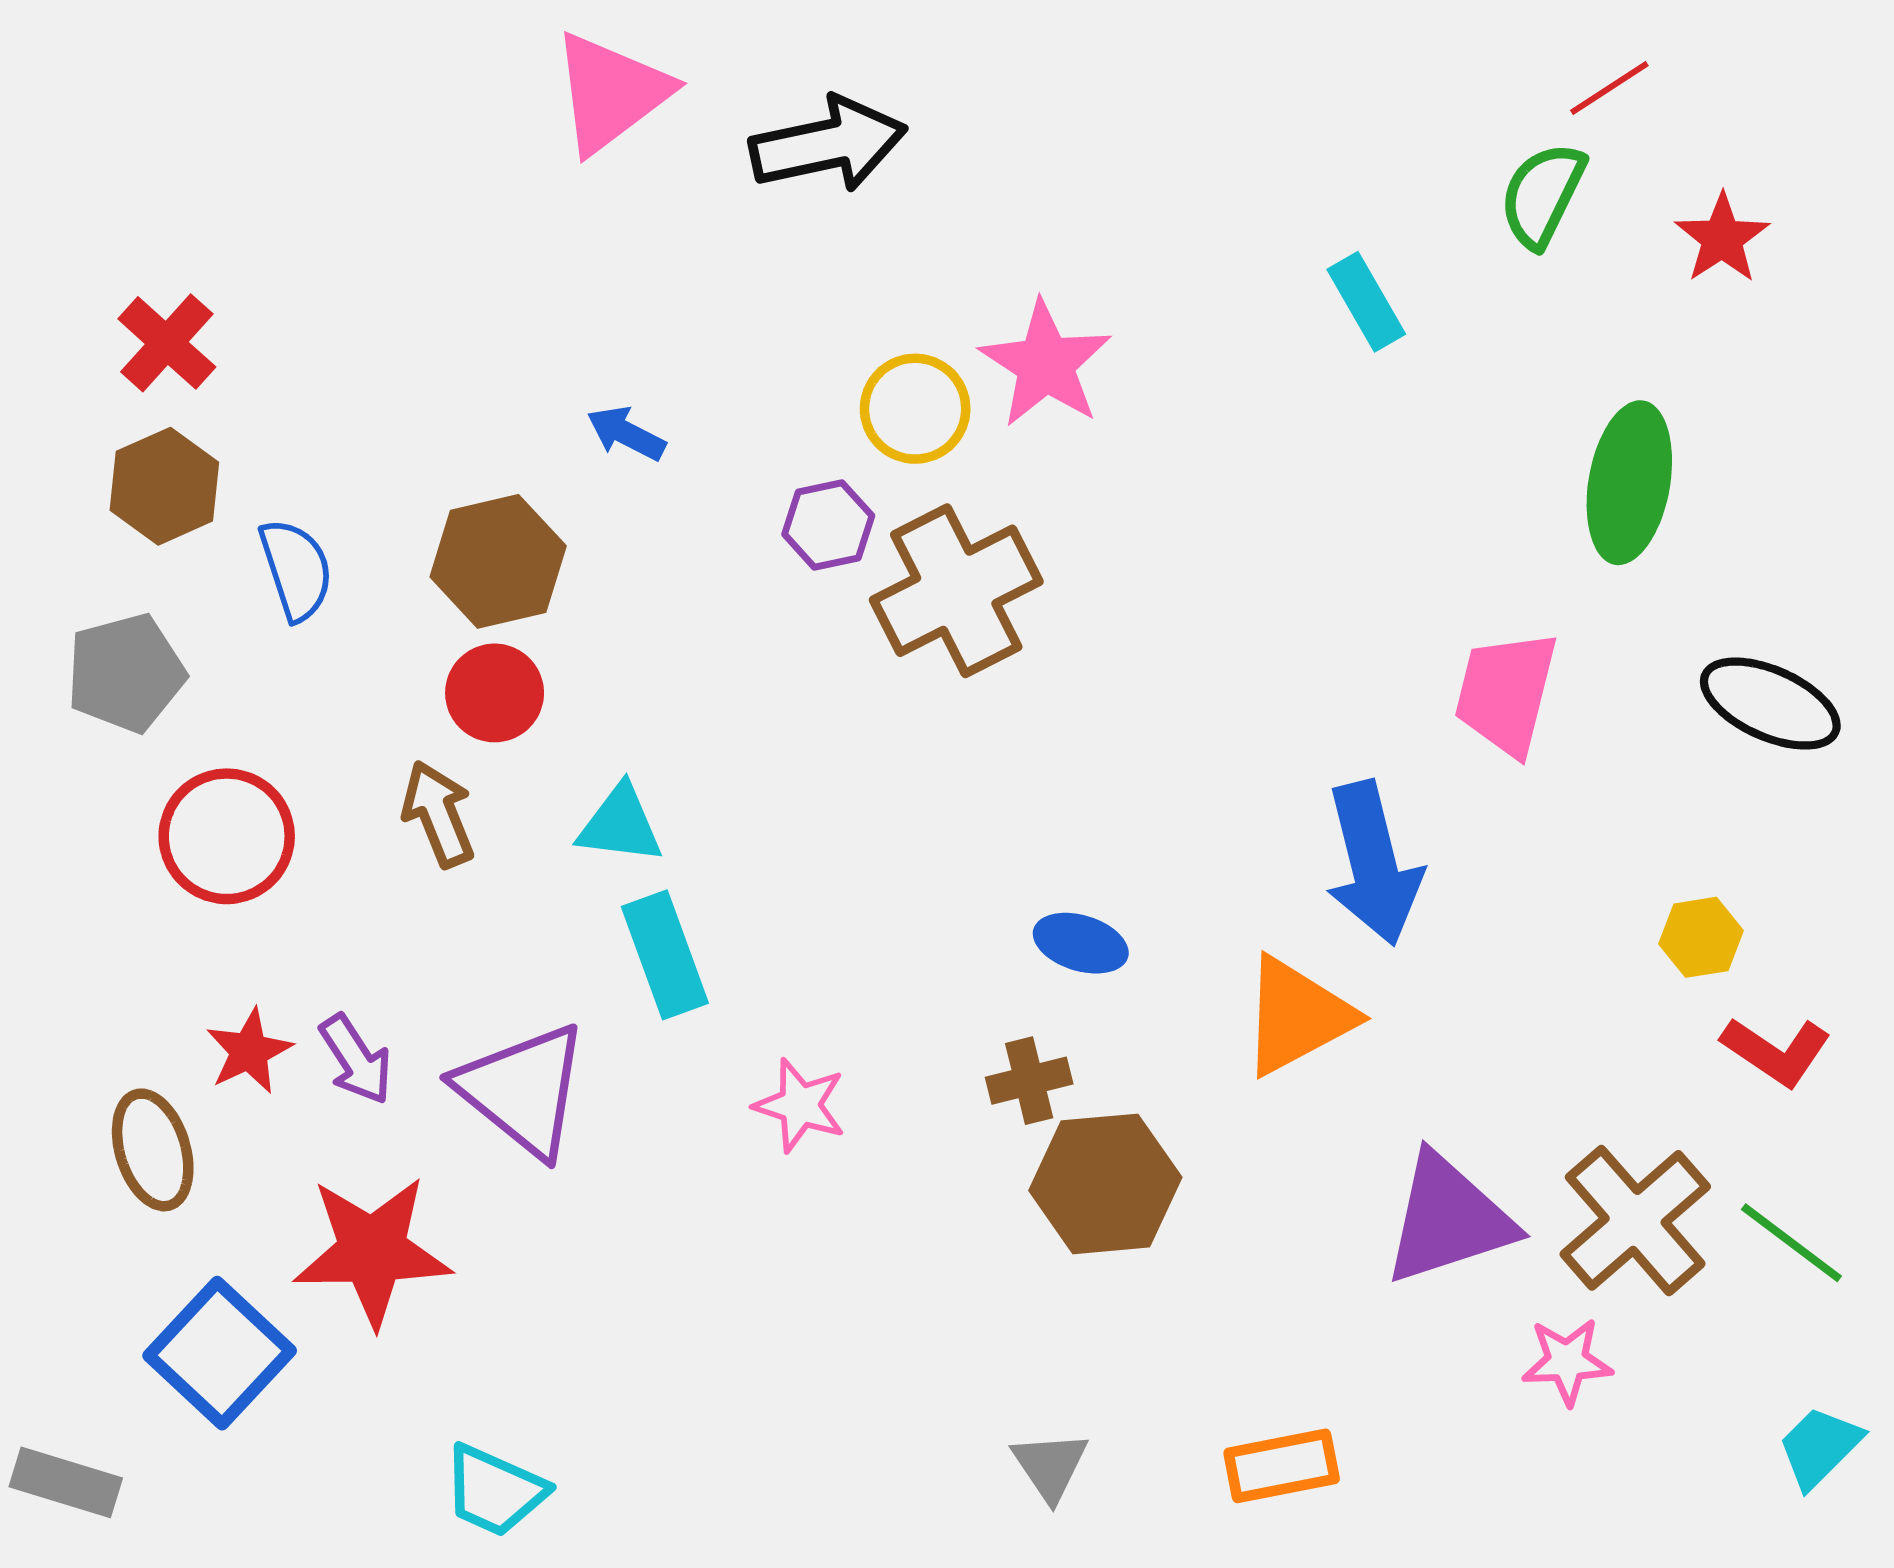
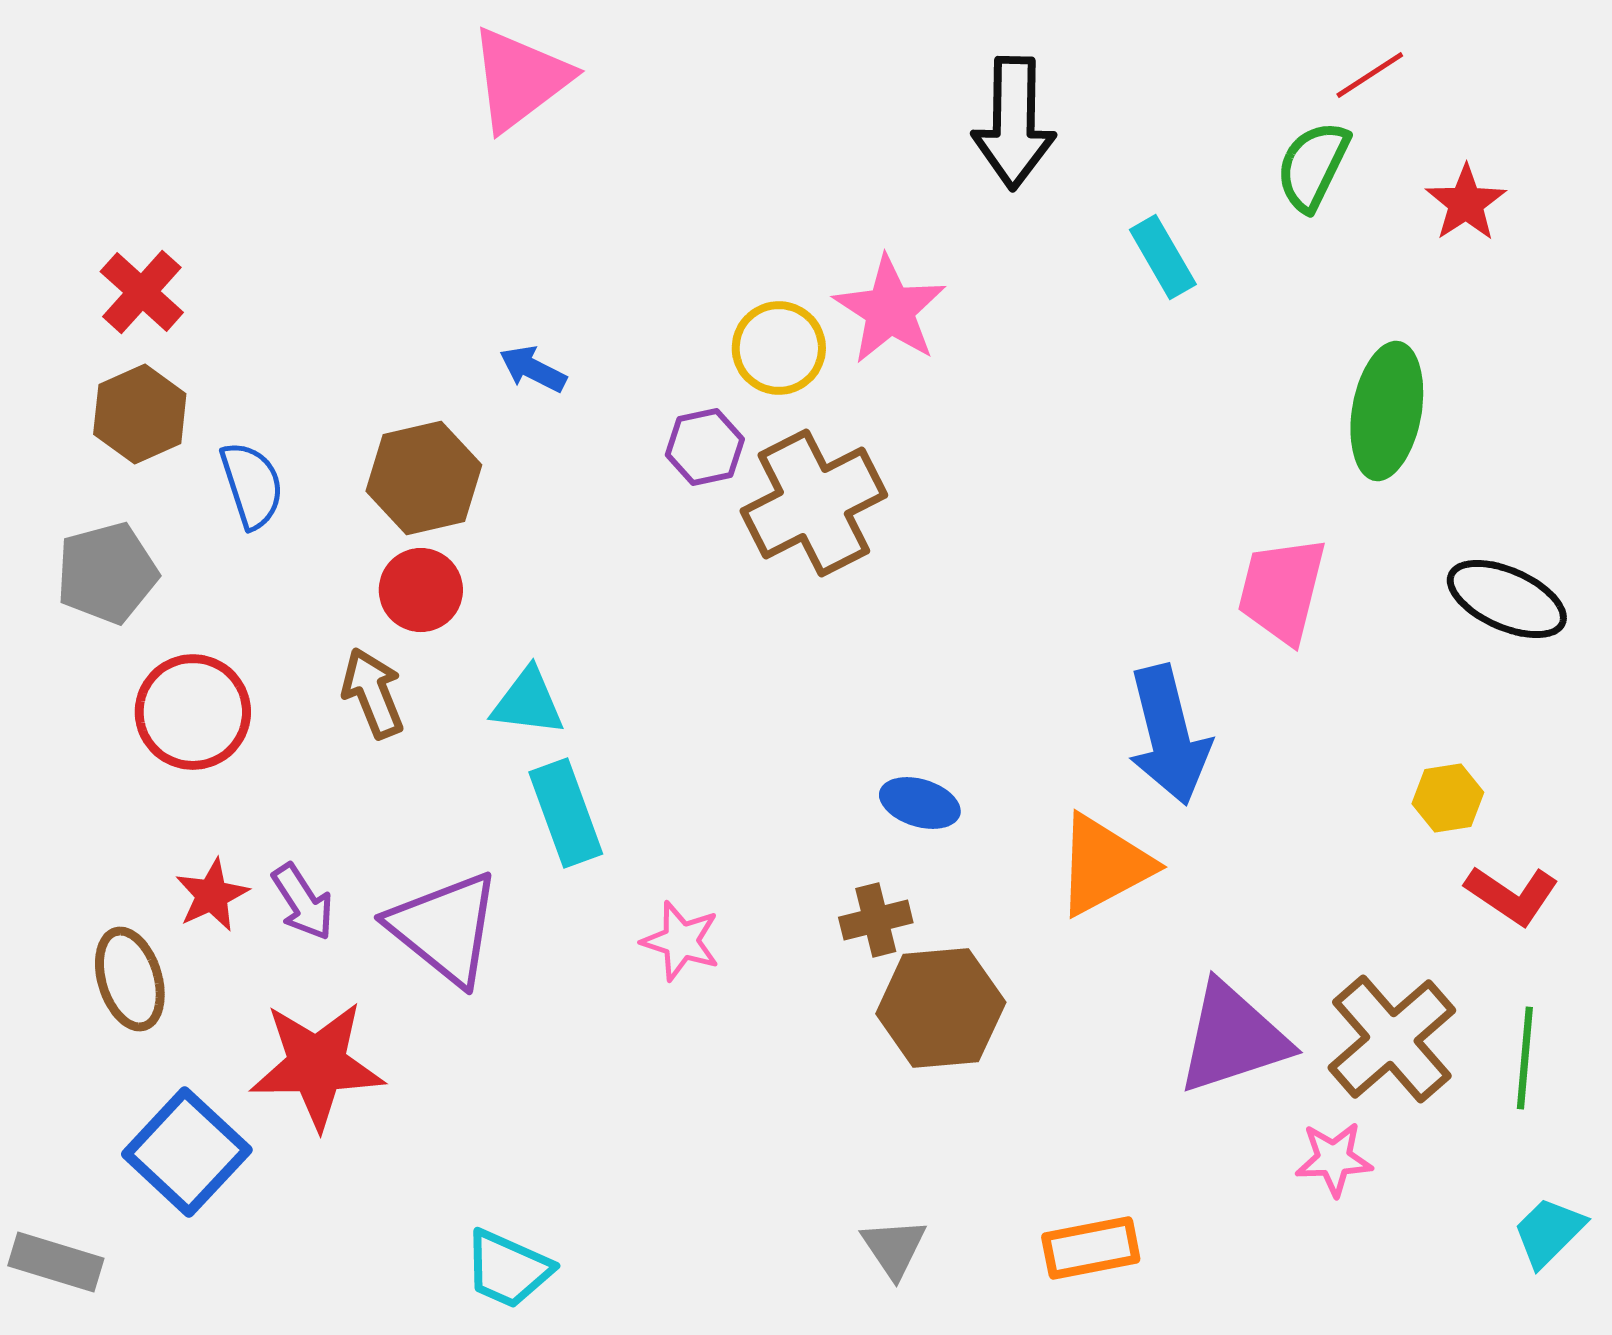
black arrow: (828, 144) -> (1014, 123), moved, turned 103
green line: (1791, 1243) -> (1525, 1058), turned 58
cyan trapezoid: (495, 1491) -> (508, 1269), moved

